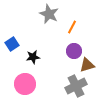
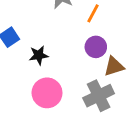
pink circle: (25, 84) -> (47, 93), moved

